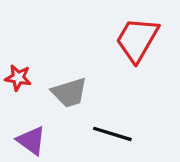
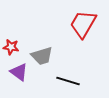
purple triangle: (31, 141) -> (19, 72), moved

